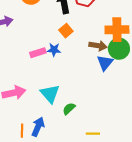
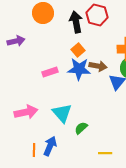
brown arrow: (98, 46) -> (98, 66), moved
blue star: (54, 50) -> (79, 69), moved, size x1.6

